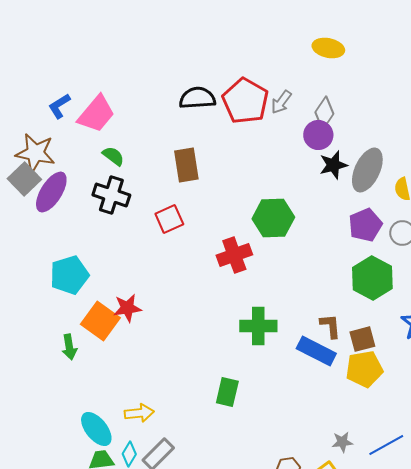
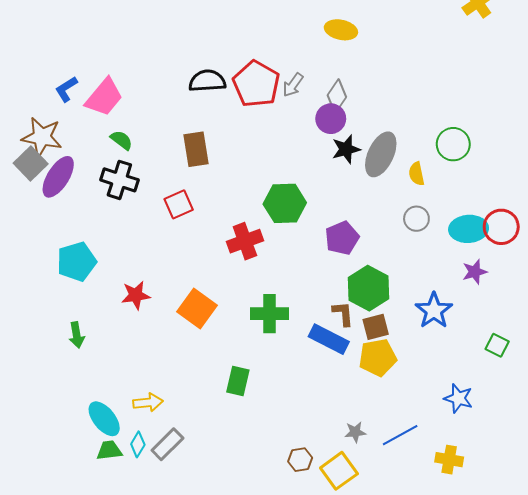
purple pentagon: (365, 225) -> (342, 238), moved
green hexagon: (372, 278) -> (369, 288), moved
orange square: (100, 321) -> (197, 309), moved

